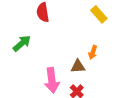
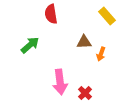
brown triangle: (78, 66) -> (84, 42), moved

